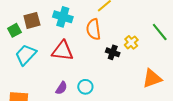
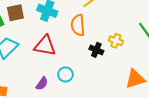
yellow cross: (131, 42) -> (116, 41), turned -32
cyan circle: (85, 87) -> (65, 74), moved

